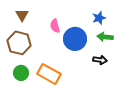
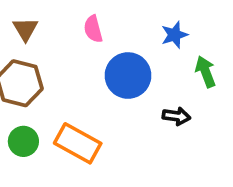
pink semicircle: (55, 26) -> (93, 29), moved
green arrow: (105, 37) -> (205, 72), moved, turned 63

